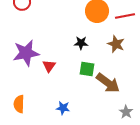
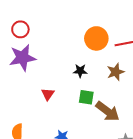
brown star: (116, 44) -> (116, 72), turned 30
purple star: (26, 53) -> (22, 58), moved

